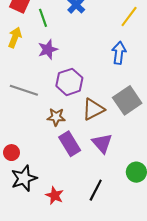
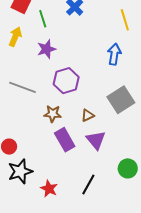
yellow line: (129, 17) -> (125, 20), turned -55
brown triangle: (93, 109) -> (88, 115), moved, size x0.6

